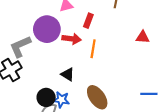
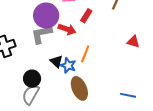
gray L-shape: (20, 46) -> (42, 34), moved
orange line: (93, 49) -> (85, 54), moved
blue star: (61, 100) -> (68, 65), moved

